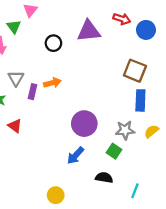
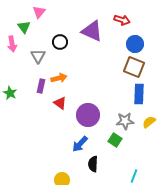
blue circle: (146, 30) -> (135, 44), moved
purple triangle: (89, 31) -> (92, 31), turned 30
gray triangle: (16, 78) -> (38, 56), moved
red triangle: (15, 126) -> (60, 103), moved
black semicircle: (104, 178) -> (93, 164), moved, turned -98

